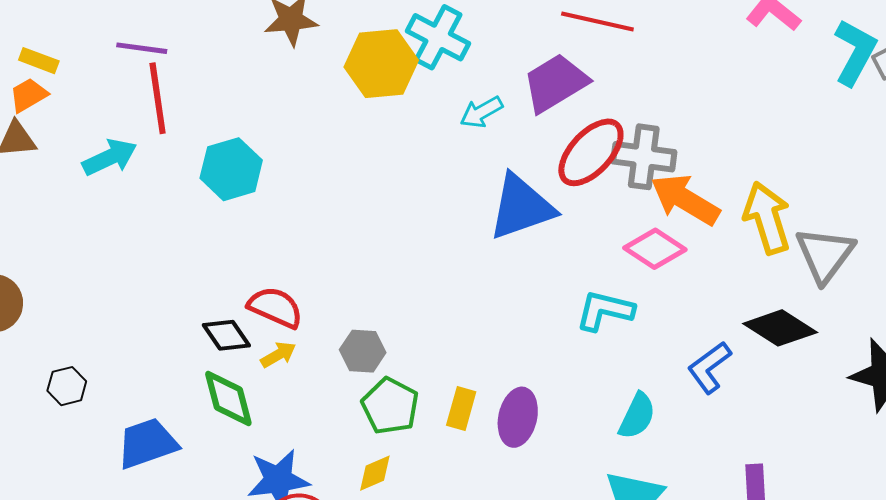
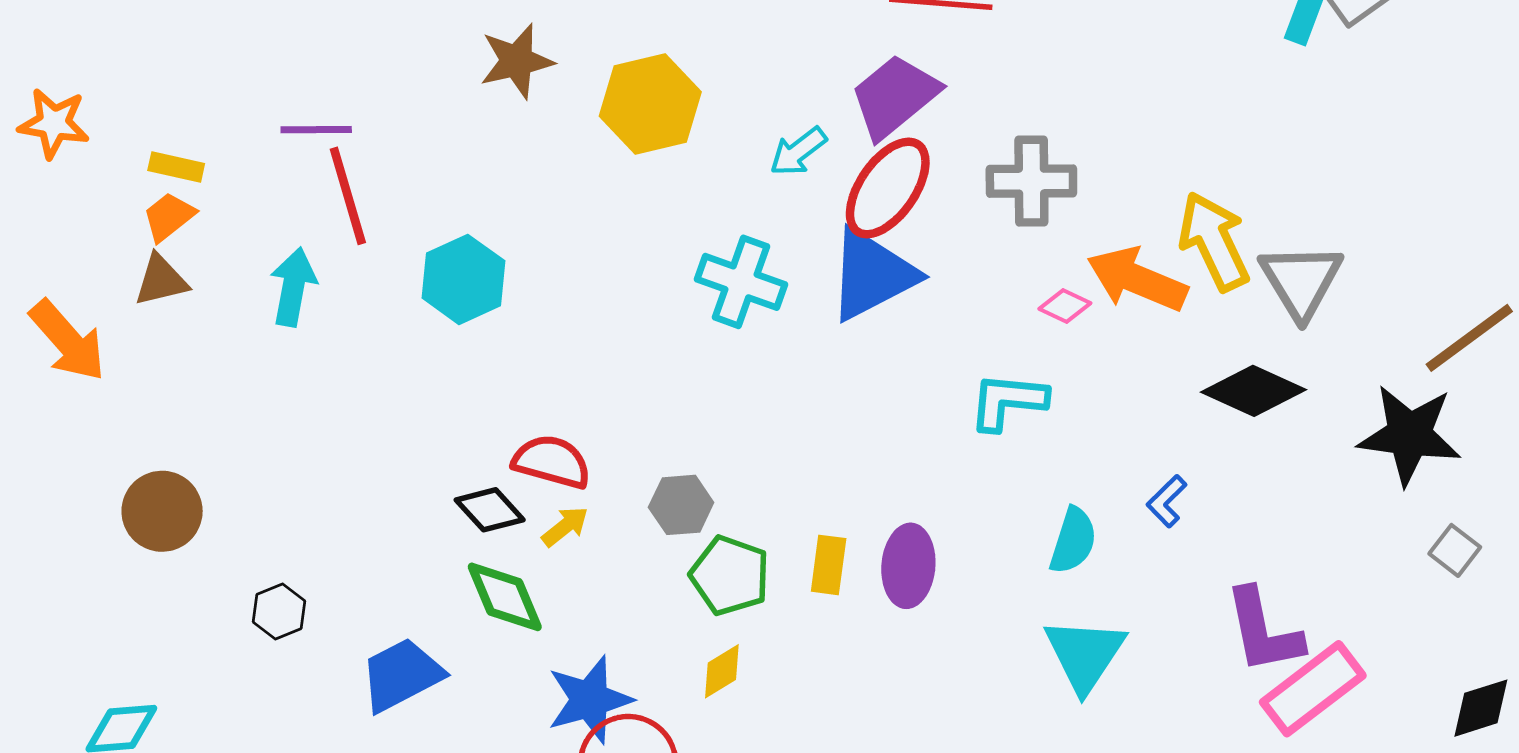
cyan cross: (438, 37) -> (741, 282), moved
red ellipse: (591, 152) -> (888, 188), moved
cyan arrow: (110, 157) -> (293, 287), turned -46
orange arrow: (685, 200) -> (1137, 279), moved
pink diamond: (655, 249) -> (1065, 306), size x0.6
blue L-shape: (709, 367) -> (1167, 501), moved, size x0.7

